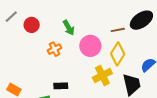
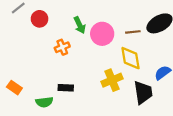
pink circle: (90, 46) -> (102, 34), moved
yellow diamond: (118, 54) -> (131, 58), turned -45

